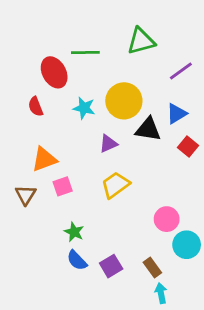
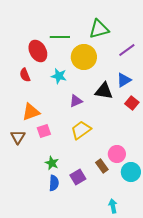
yellow circle: (124, 101) -> (84, 57), moved
blue semicircle: (77, 260) -> (54, 183), turned -133
purple square: (111, 266) -> (78, 177), moved
brown rectangle: (152, 268) -> (102, 166), moved

